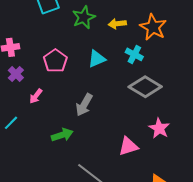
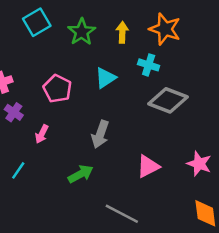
yellow arrow: (117, 24) -> (122, 32), turned 108
pink star: (159, 128) -> (199, 164), moved
pink triangle: (128, 146) -> (148, 166), moved

